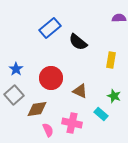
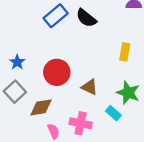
black semicircle: (78, 42) -> (86, 18), moved
green star: (114, 96) -> (128, 93), size x1.5

